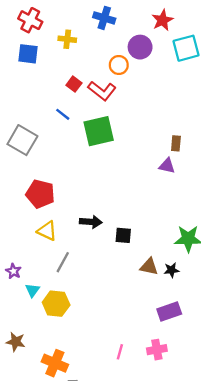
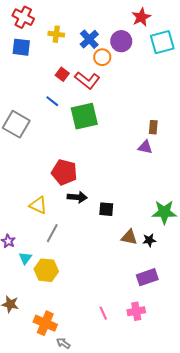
blue cross: (104, 18) -> (89, 39), moved, turned 30
red pentagon: (40, 194) -> (64, 172), moved
pink line: (120, 352) -> (103, 313), turned -40

